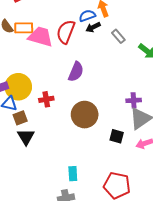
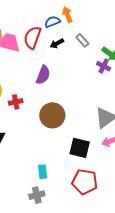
black arrow: (93, 27) -> (57, 43), moved
purple cross: (134, 100) -> (104, 66), moved, turned 32
black square: (117, 136) -> (80, 148), moved, size x1.5

